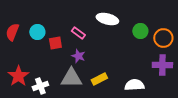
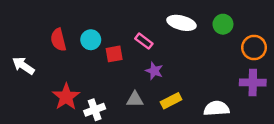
green circle: (140, 31) -> (223, 24), moved
red semicircle: (12, 32) -> (58, 40), turned -36
purple star: (78, 56) -> (154, 71), moved
gray triangle: (71, 78) -> (135, 99), size x0.6

